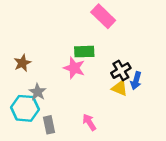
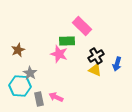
pink rectangle: (103, 16) -> (82, 26), moved
blue arrow: (136, 81) -> (117, 64), moved
pink arrow: (89, 122) -> (56, 97), moved, turned -32

